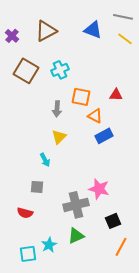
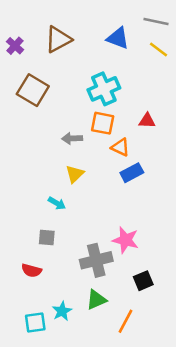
cyan cross: (60, 70) -> (104, 89), moved, size x1.4
gray arrow: (57, 109) -> (72, 138), turned 84
cyan arrow: (45, 160) -> (57, 203), turned -32
orange line: (121, 247) -> (125, 321), moved

